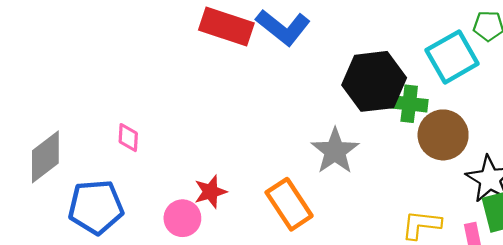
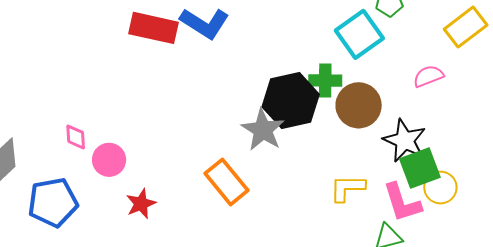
black hexagon: (374, 81) -> (291, 101), moved
red star: (210, 192) -> (141, 204), moved
pink circle: (182, 218) -> (109, 160), moved

